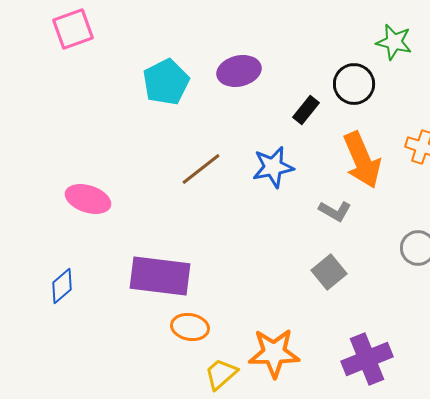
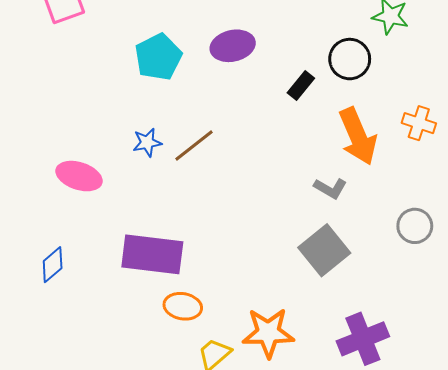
blue star: (273, 167) -> (147, 142), moved, size x0.7
gray square: (329, 272) -> (324, 250), size x1.4

